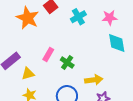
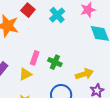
yellow triangle: (28, 74) -> (25, 74), moved

